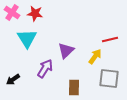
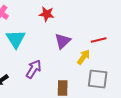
red star: (35, 13) -> (47, 14), moved
purple triangle: (66, 50) -> (63, 41), moved

